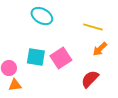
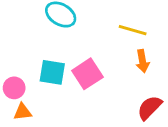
orange arrow: (100, 49) -> (142, 61), turned -56
red semicircle: (90, 79) -> (150, 108), moved

